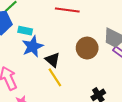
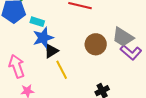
black triangle: (53, 60) -> (51, 51), moved, turned 42

